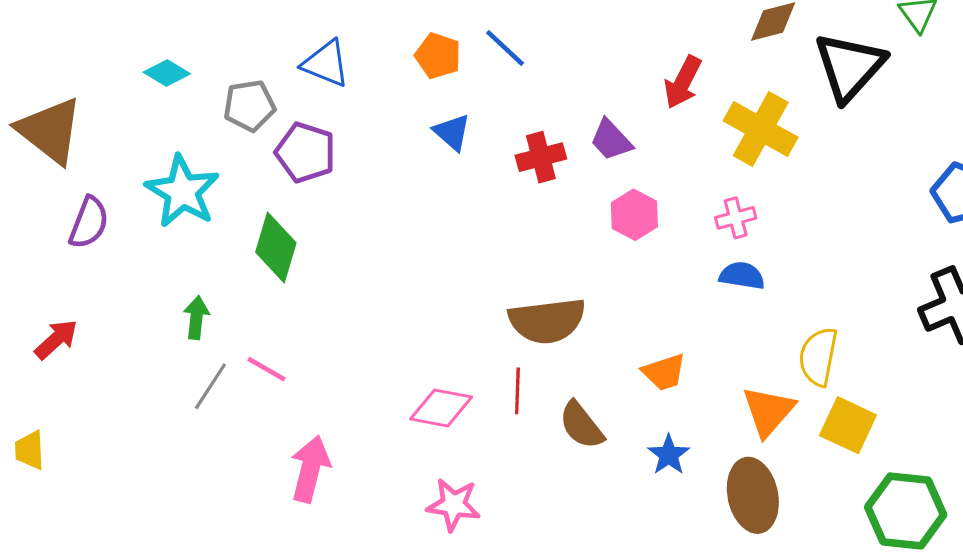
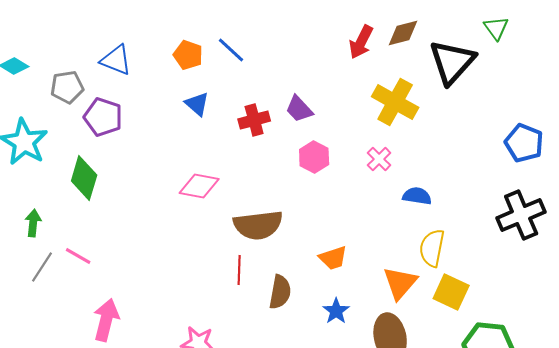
red arrow: (683, 82) -> (361, 42), moved
pink cross: (736, 218) -> (379, 159), turned -30
blue semicircle: (742, 276) -> (417, 196), moved
pink diamond: (441, 408) -> (199, 186), moved
brown semicircle: (581, 425) -> (280, 292), turned -132

